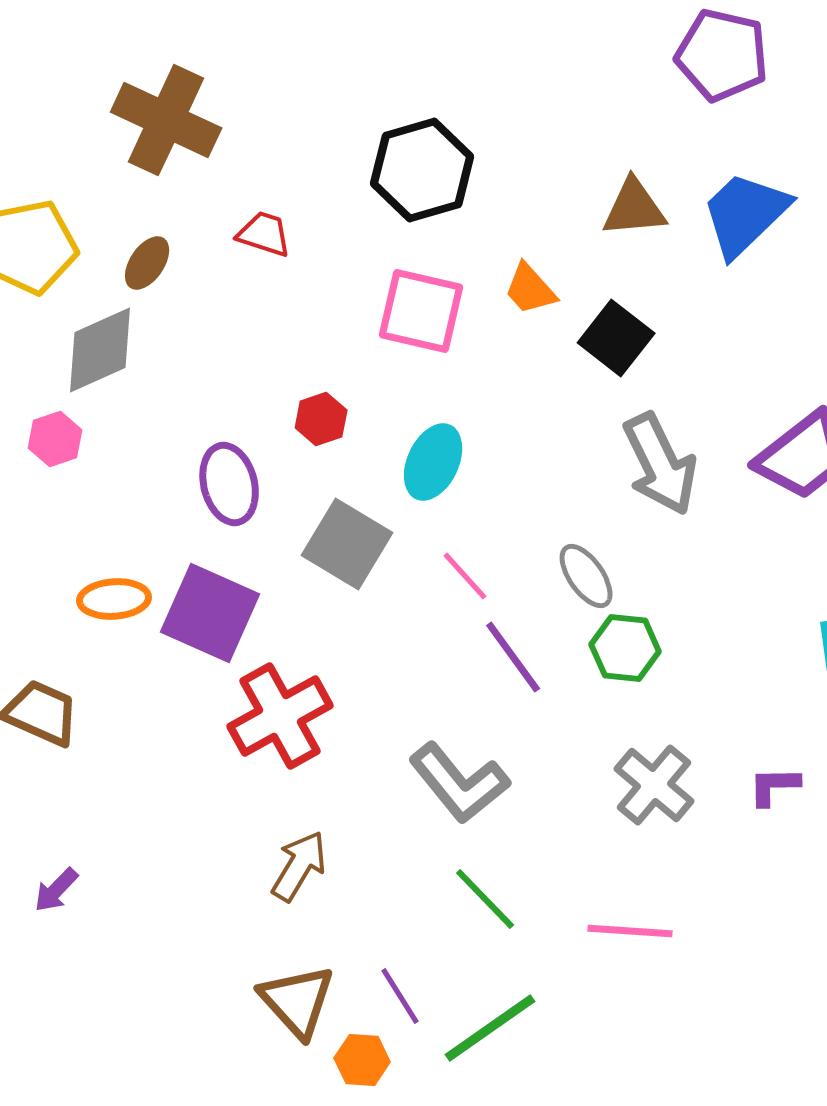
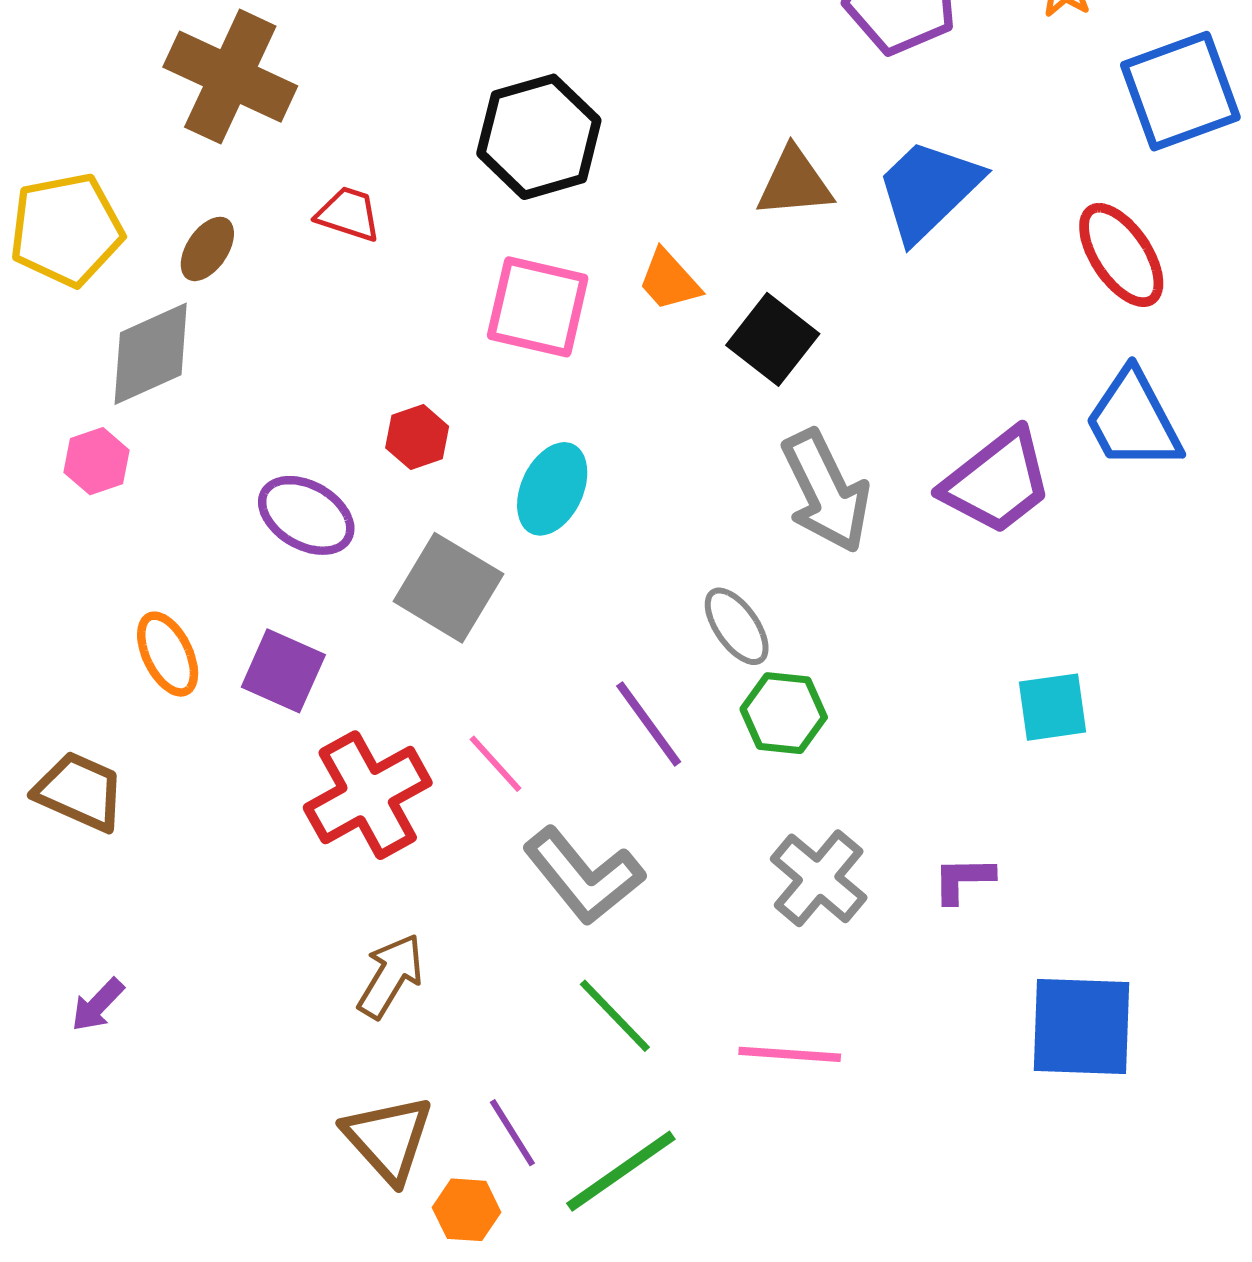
purple ellipse: (229, 484) -> (306, 515), turned -46
pink line: (465, 576) -> (496, 764), moved
orange ellipse: (114, 599) -> (168, 654), turned 68
purple square: (210, 613) -> (283, 671), size x0.7

